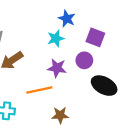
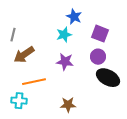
purple circle: (84, 60) -> (98, 57), moved
orange line: (39, 90) -> (34, 82), moved

